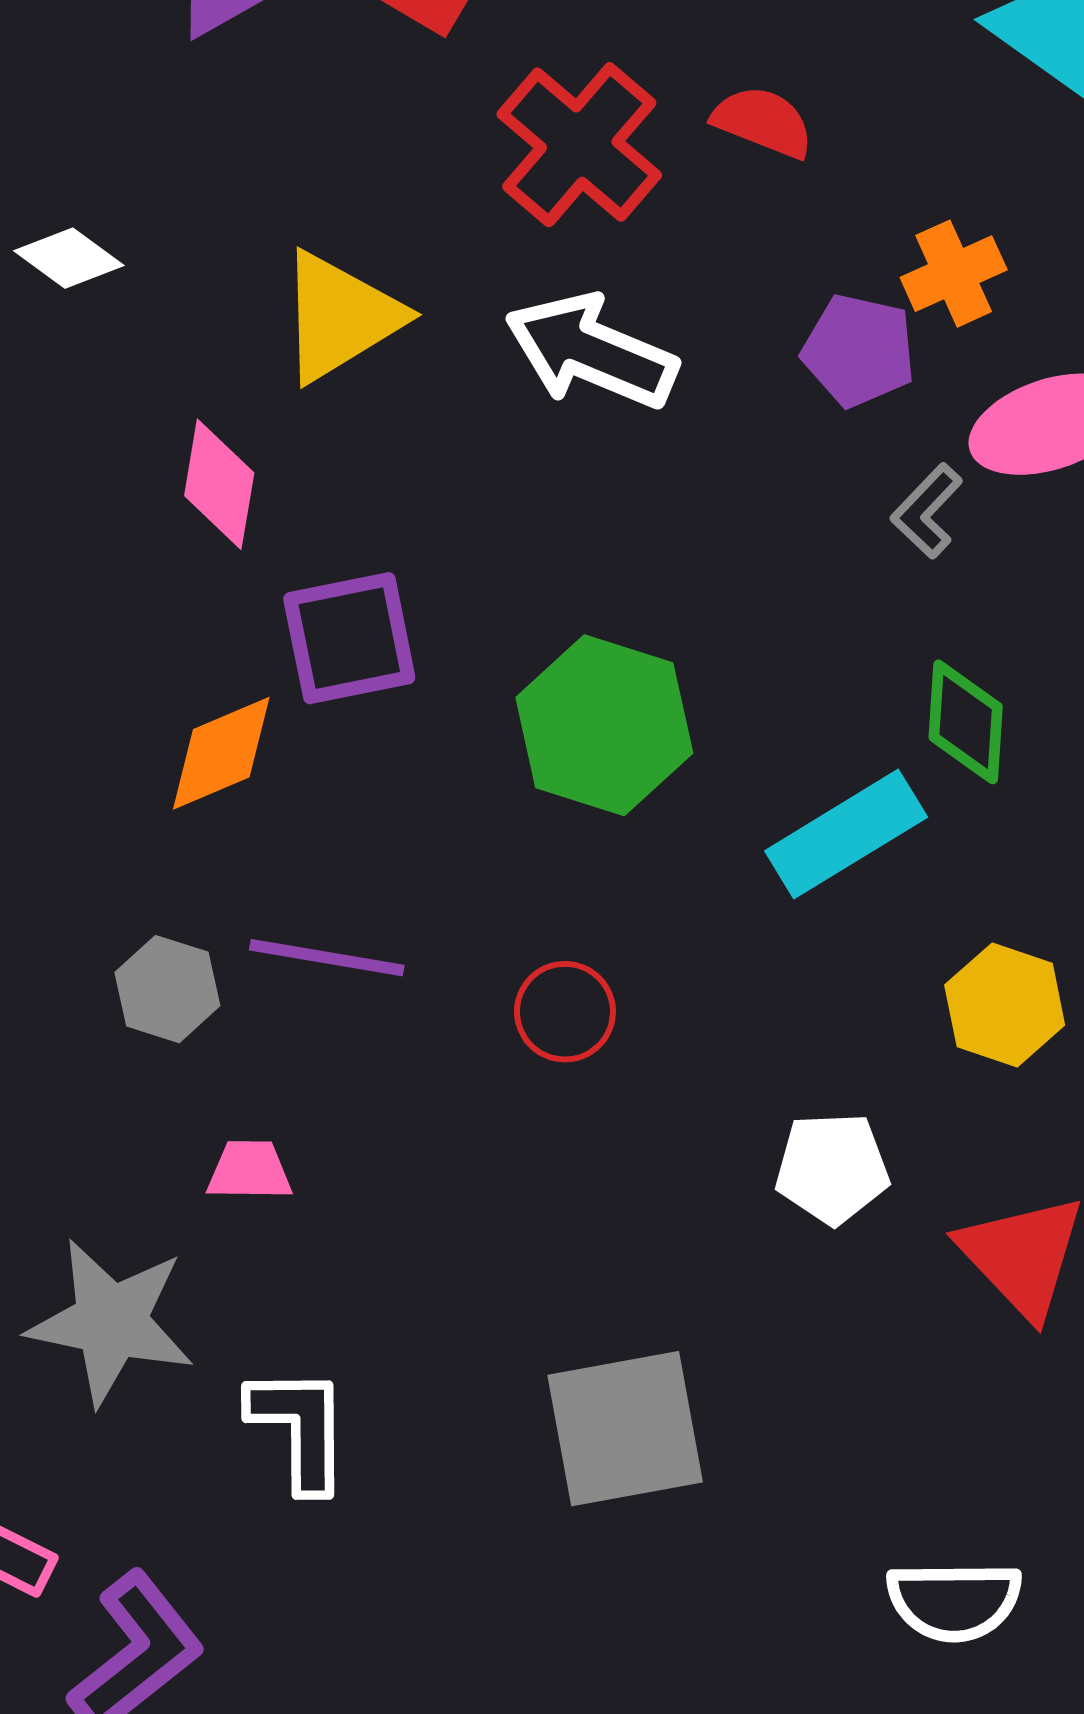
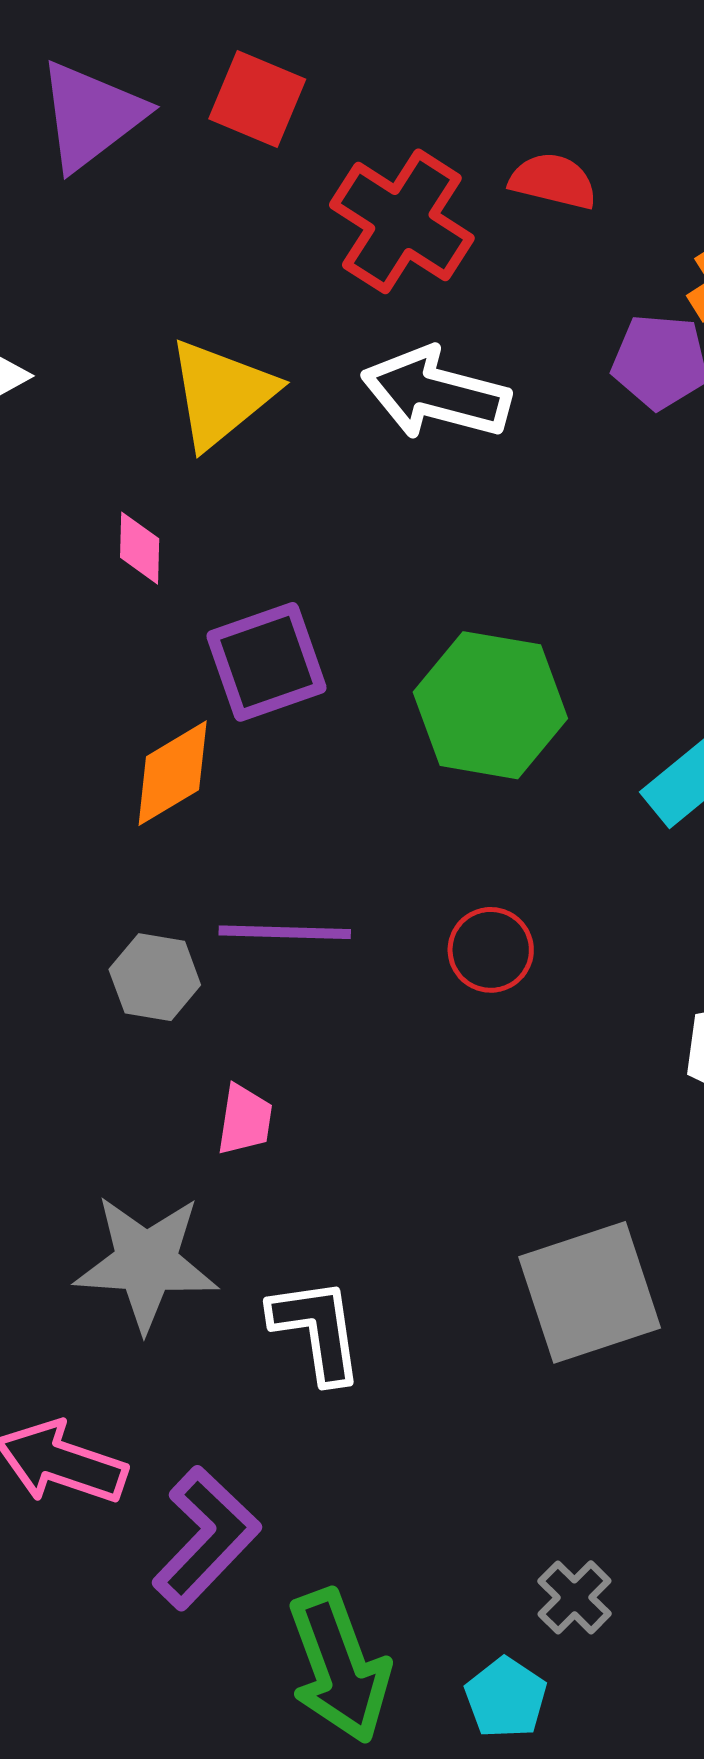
pink diamond: (219, 484) -> (140, 548), size x0.7
pink trapezoid: (249, 1171) -> (245, 1120), turned 106

